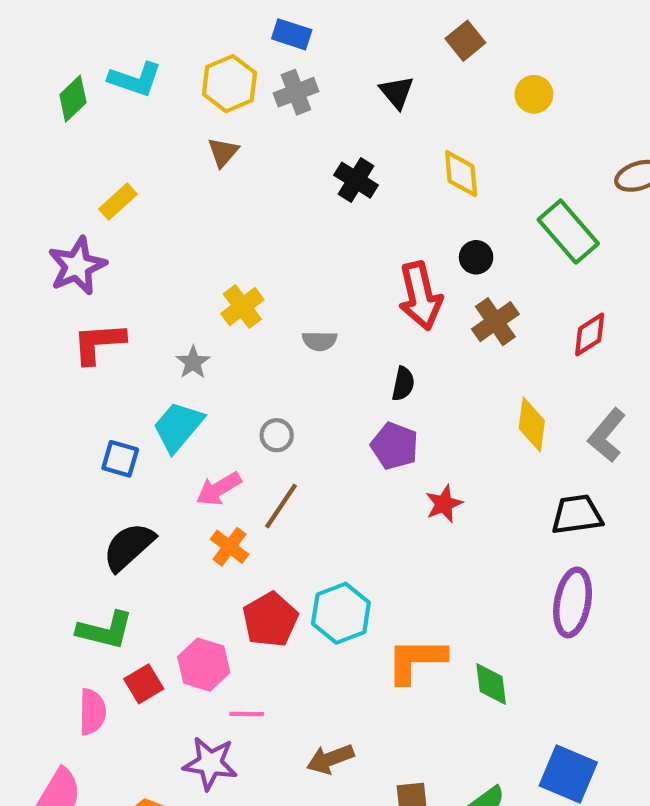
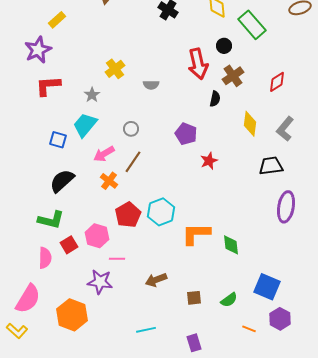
green rectangle: (568, 232) -> (252, 25), moved
black semicircle: (403, 384) -> (215, 99), moved
purple ellipse: (573, 602) -> (286, 207), moved

